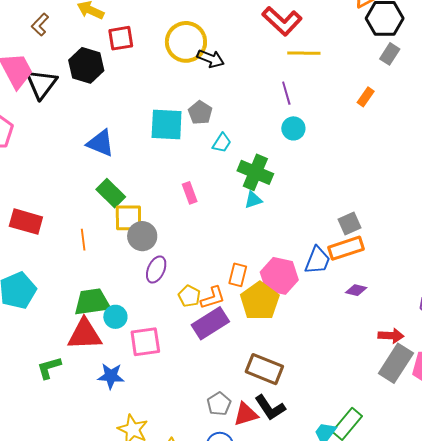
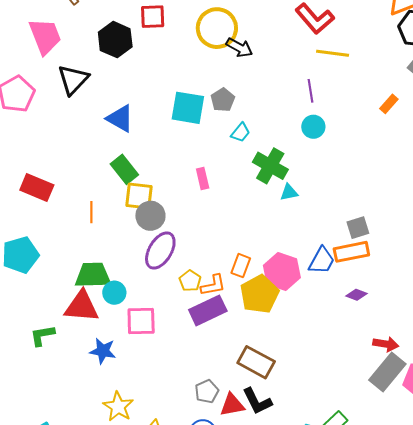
black triangle: (41, 84) -> (73, 80), moved
cyan triangle: (253, 200) -> (289, 192), moved
purple ellipse: (156, 269) -> (160, 251), size x1.4

